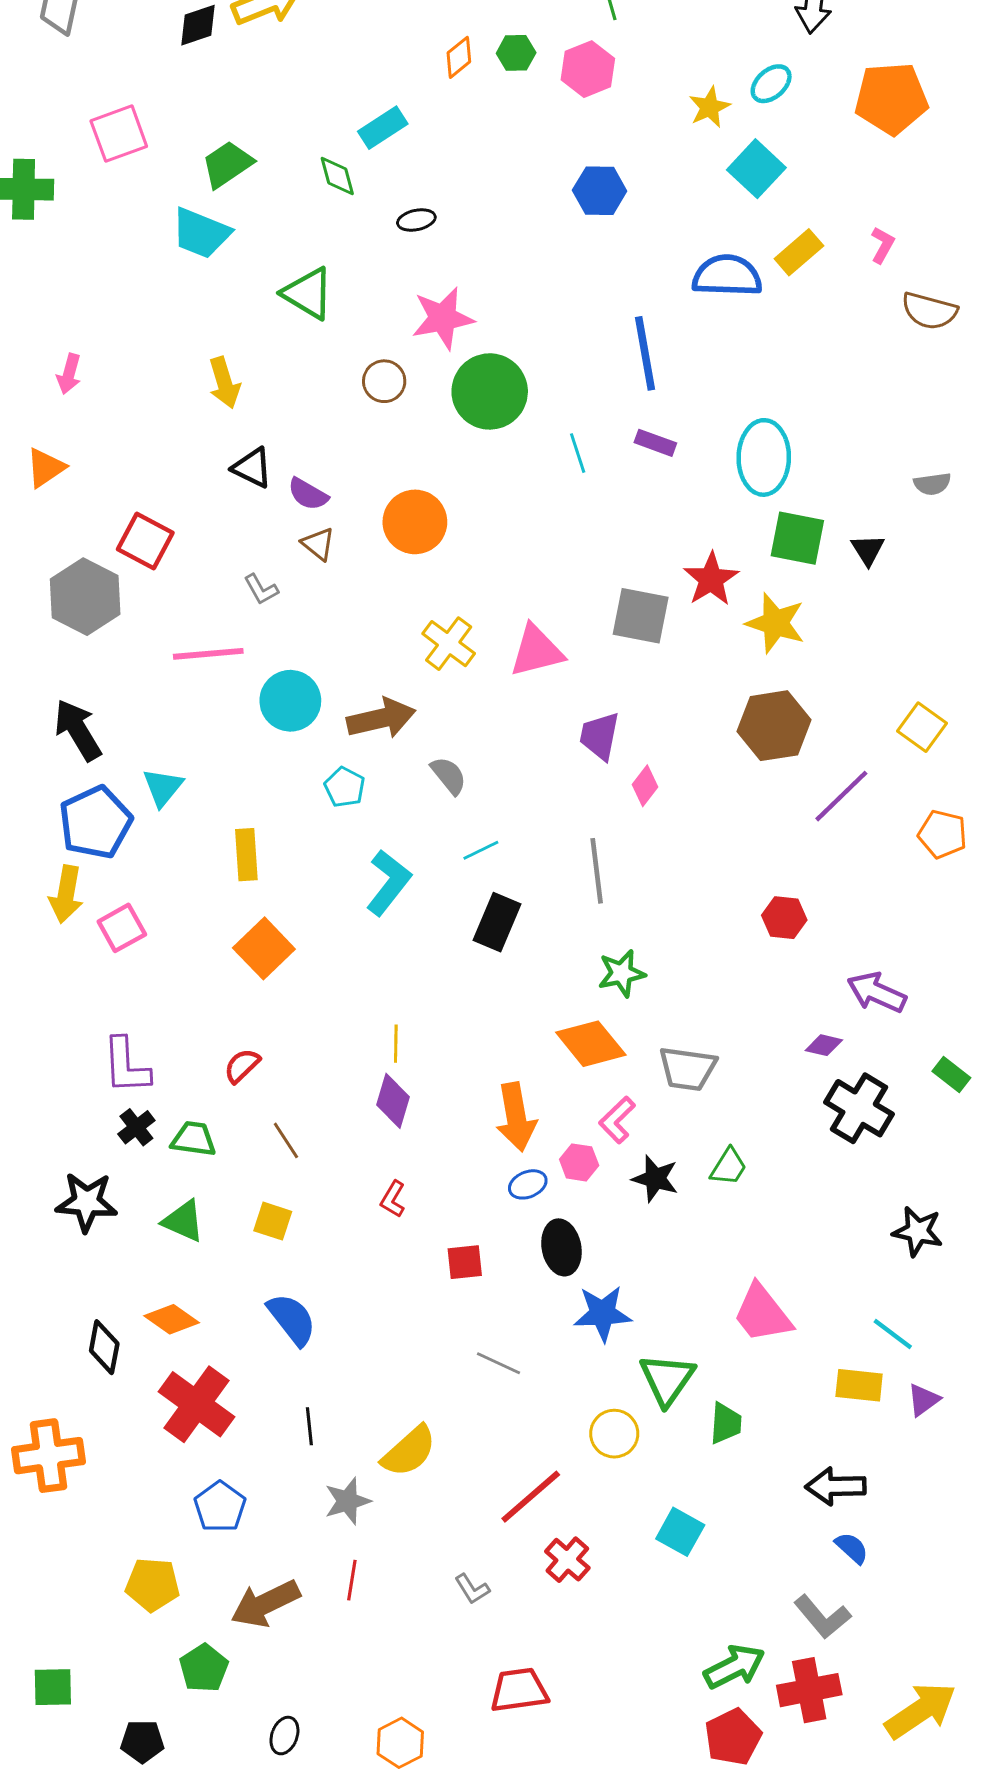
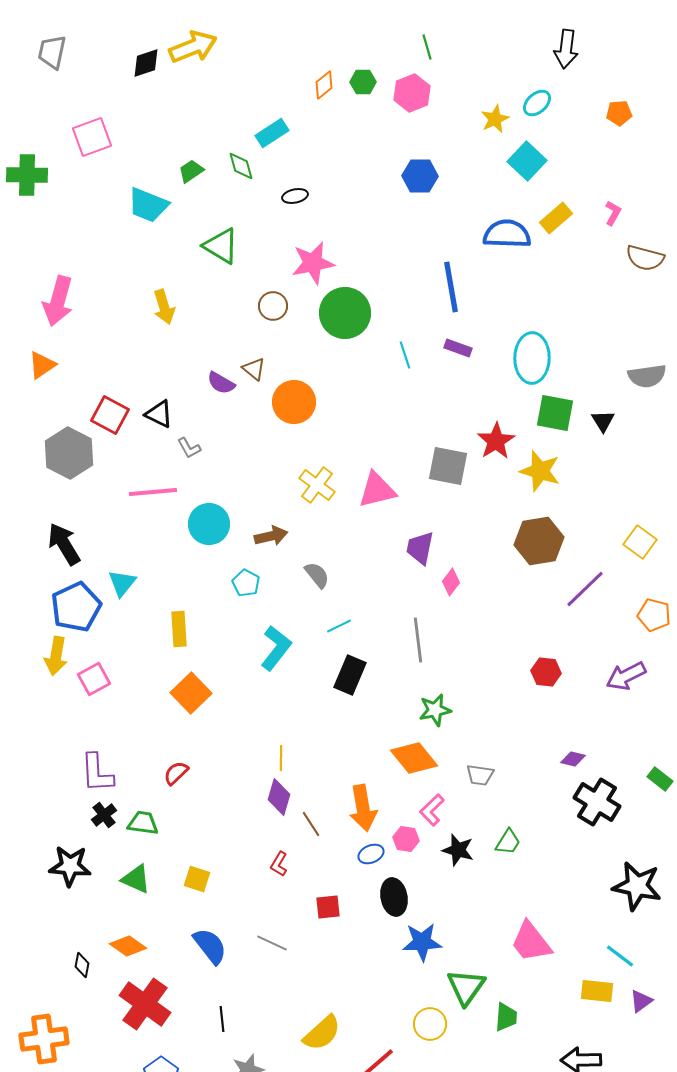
orange pentagon: (891, 98) -> (619, 113), size x0.5
green trapezoid: (227, 164) -> (191, 171), moved, size x0.7
pink arrow: (69, 374) -> (58, 301), size x1.8
black triangle: (252, 468) -> (159, 414), moved
gray semicircle: (932, 484) -> (647, 376), size x1.5
brown triangle: (318, 544) -> (254, 369), moved
brown arrow: (381, 718) -> (271, 536), size x0.7
purple arrow: (877, 992) -> (626, 676), moved, turned -51
gray trapezoid: (688, 1069) -> (480, 775), size x0.7
brown line: (286, 1140) -> (311, 824), moved
black star: (918, 1231) -> (637, 886), size x1.4
black diamond: (104, 1347) -> (82, 965), size x0.7
gray line: (498, 1363) -> (272, 943), moved
yellow semicircle: (409, 1451) -> (322, 1033), moved

